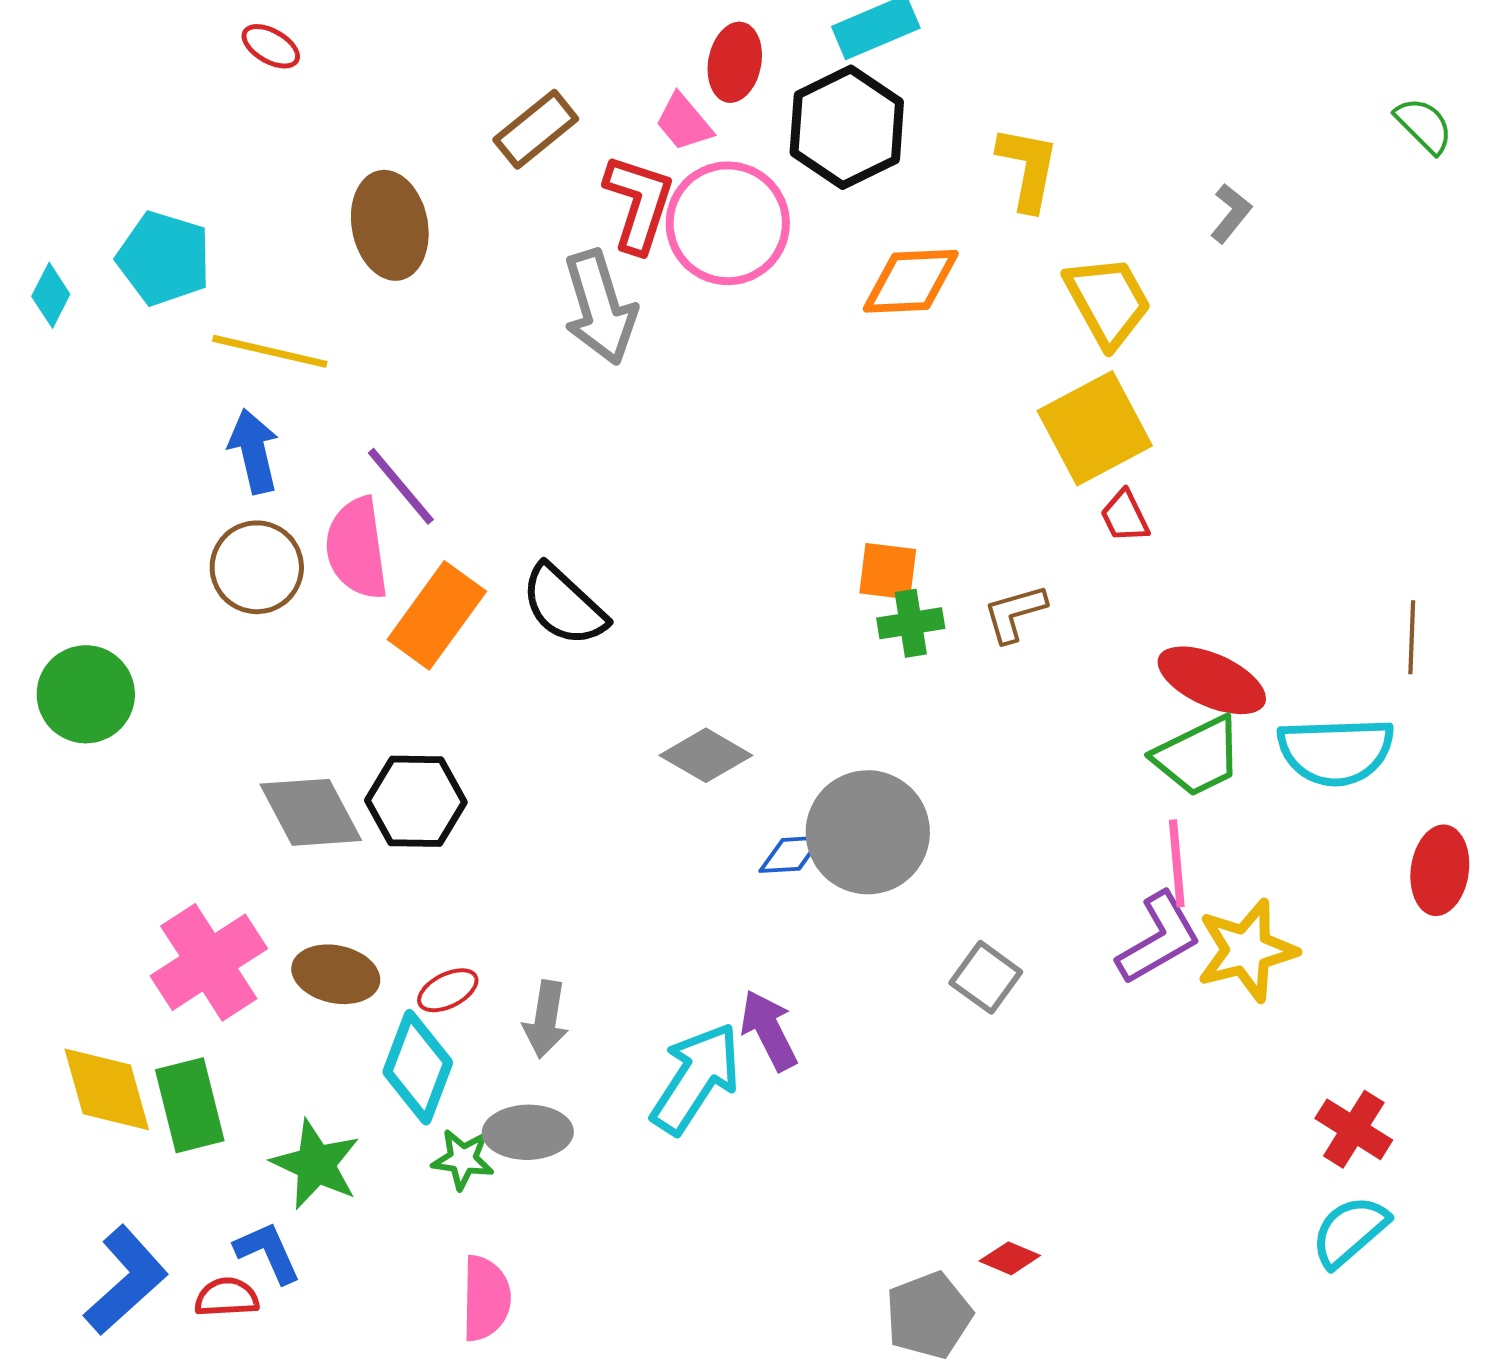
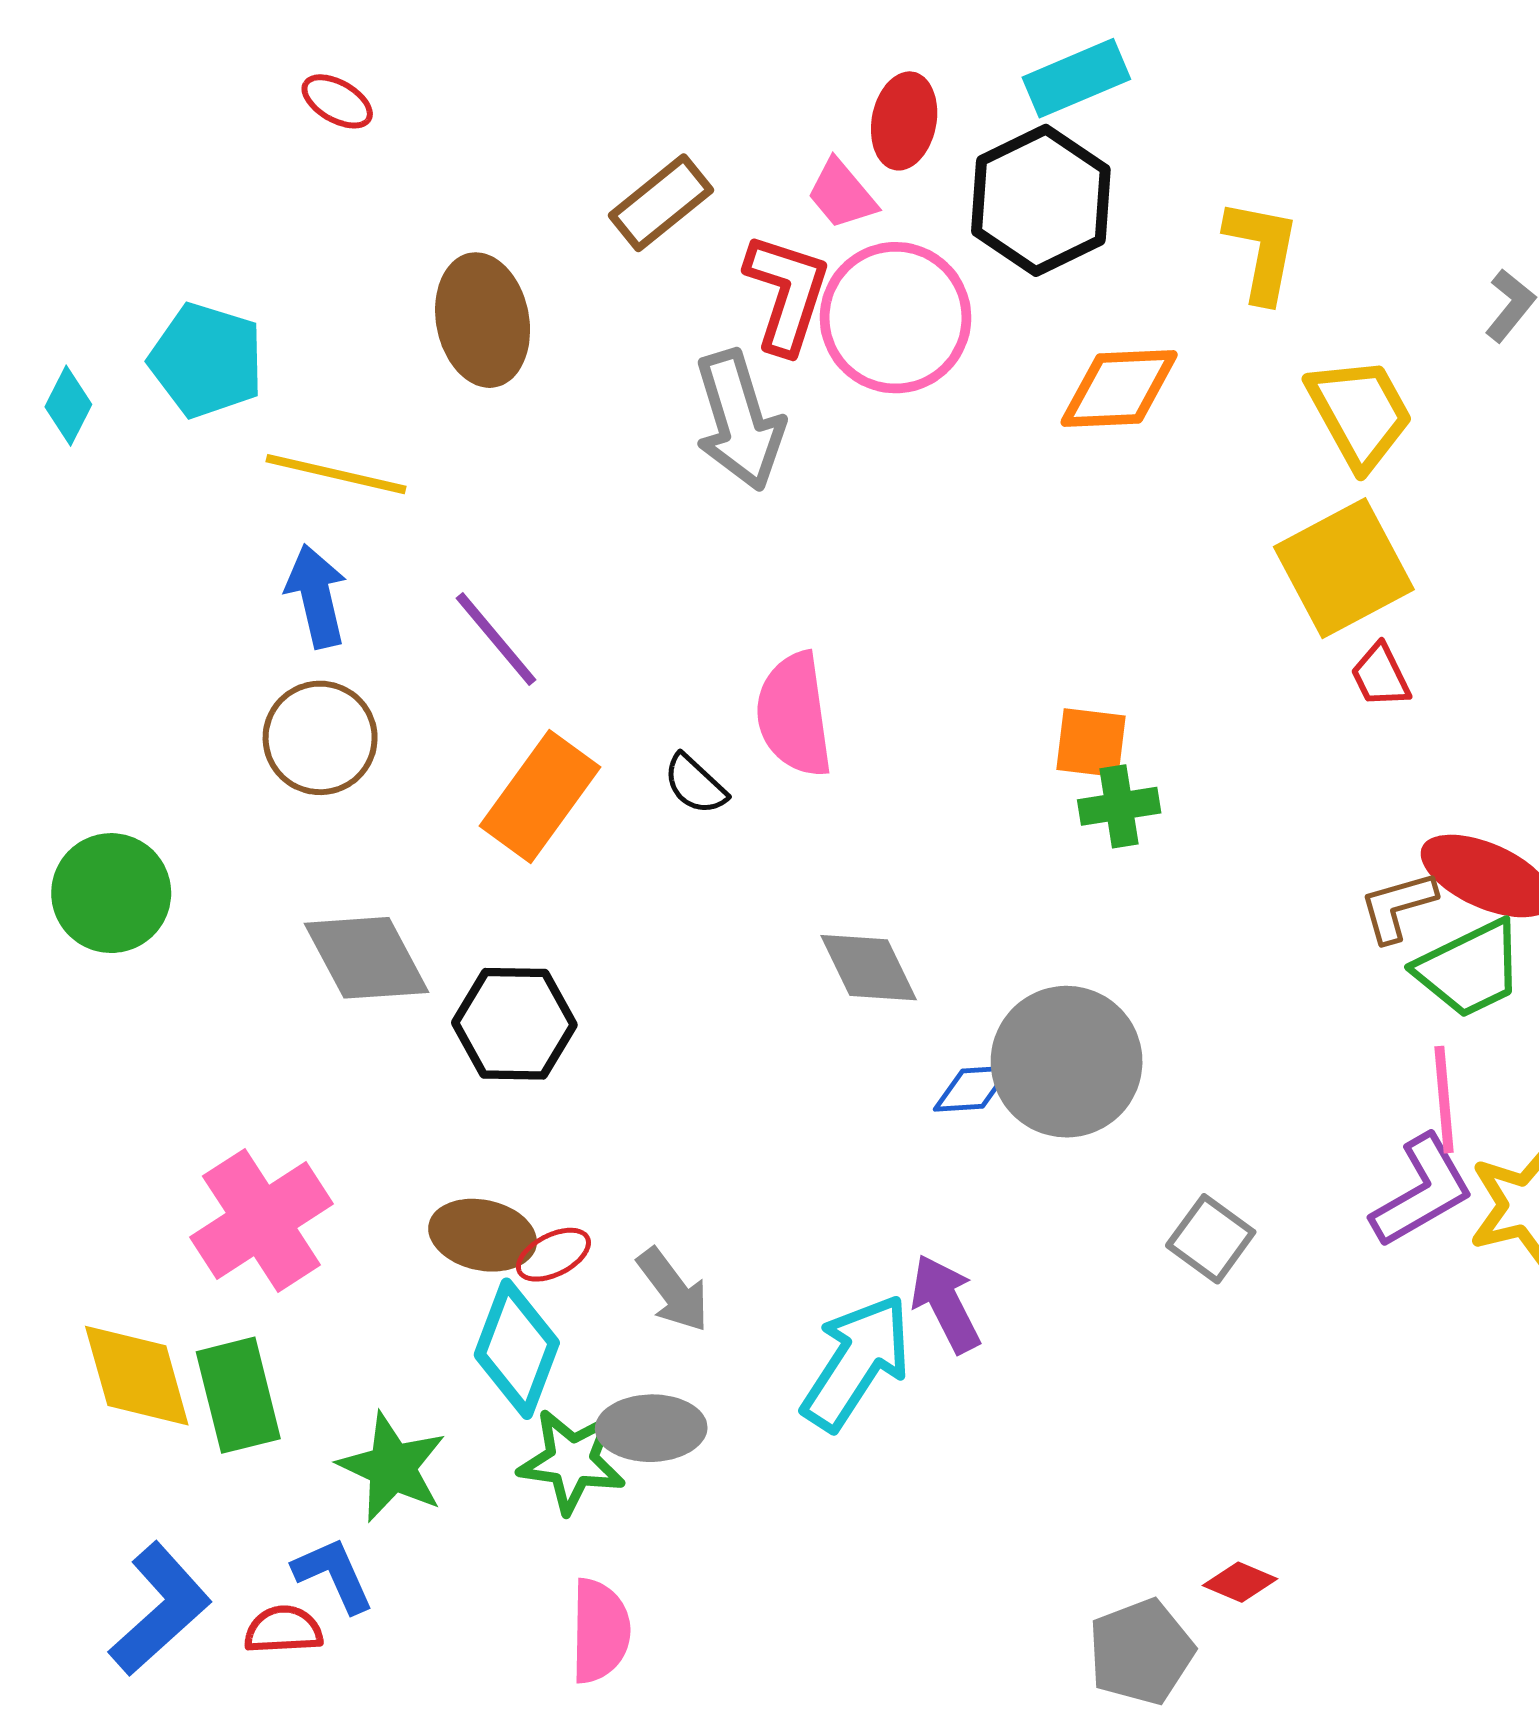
pink semicircle: (357, 548) -> (794, 715), moved
black semicircle: (564, 605) -> (695, 784), size x0.6
brown L-shape: (1015, 613) -> (1398, 906), moved
gray diamond: (706, 755) -> (869, 968), turned 34
gray diamond: (311, 812) -> (367, 958), moved
brown ellipse: (336, 974) -> (483, 1235), moved
gray arrow: (546, 1019) -> (673, 1290), turned -46
green star: (463, 1159) -> (572, 1461), size x1.4

